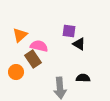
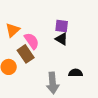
black triangle: (79, 44) -> (62, 39), moved
pink semicircle: (39, 46) -> (32, 41), turned 42

